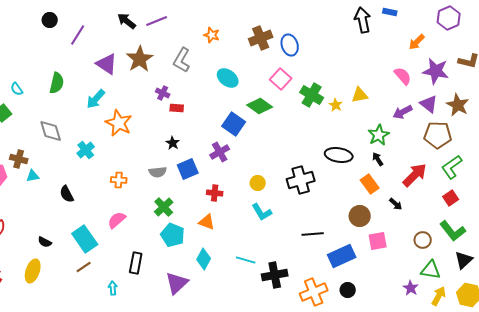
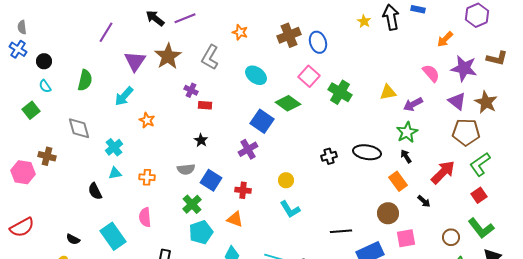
black circle: (50, 20) -> (44, 61), moved
purple triangle: (107, 64) -> (135, 61), turned 30
yellow star: (336, 105) -> (364, 21), moved
purple arrow: (403, 112) -> (413, 104), moved
orange star: (119, 123) -> (147, 120), size x0.6
blue square: (188, 169) -> (211, 180), moved, turned -35
cyan triangle: (33, 176) -> (115, 173), moved
black cross: (301, 180) -> (329, 156), moved, size x0.6
pink semicircle: (117, 220) -> (145, 217), turned -54
cyan pentagon: (173, 235) -> (201, 232), turned 30

